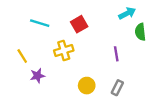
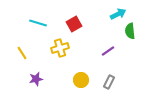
purple line: (116, 54) -> (108, 51), turned 64
purple star: (37, 76) -> (36, 79), moved

